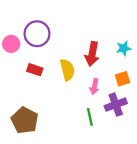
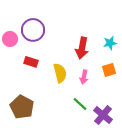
yellow semicircle: (67, 70) -> (60, 73), moved
purple cross: (116, 105) -> (103, 115), moved, turned -30
green line: (90, 117) -> (80, 104), turned -35

